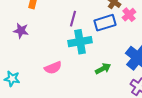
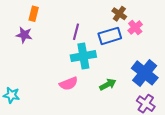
purple star: (21, 31) -> (24, 35), moved
pink semicircle: (53, 68) -> (69, 84), moved

